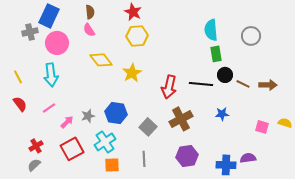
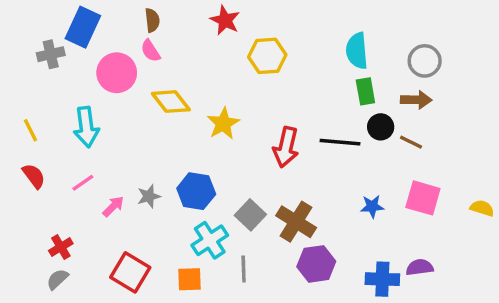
yellow hexagon: (137, 36) -> (267, 56), moved
pink circle: (57, 43) -> (117, 73), moved
brown arrow: (268, 85) -> (416, 100), moved
blue star: (222, 114) -> (372, 206), moved
brown cross: (181, 119) -> (296, 222), moved, turned -30
pink square: (262, 127) -> (423, 198), moved, size x1.5
cyan cross: (105, 142) -> (210, 240), moved
red square: (72, 149) -> (130, 272), moved, turned -30

